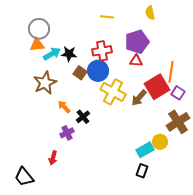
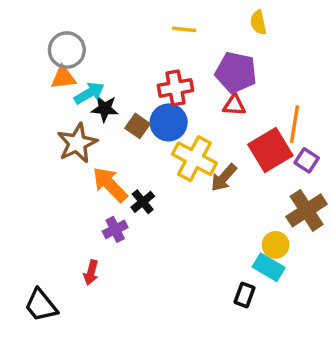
purple pentagon: (137, 42) -> (236, 72), turned 30
black star: (69, 54) -> (105, 109), moved
brown arrow: (139, 98) -> (224, 178), moved
orange arrow: (64, 107) -> (110, 185), size x1.6
cyan rectangle: (145, 150) -> (269, 267), moved, turned 60

